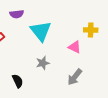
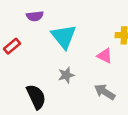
gray arrow: (75, 77) -> (105, 92), turned 84
black semicircle: (18, 81) -> (36, 97), size x1.5

